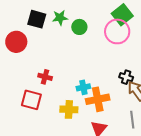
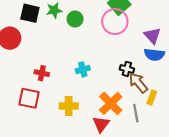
cyan cross: (83, 87) -> (83, 69), moved
orange cross: (98, 99) -> (111, 103), moved, turned -30

